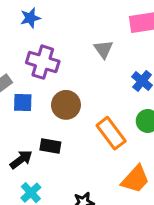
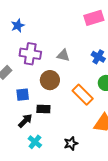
gray triangle: (103, 49) -> (63, 55), moved, turned -32
blue square: (23, 102) -> (23, 95), moved

